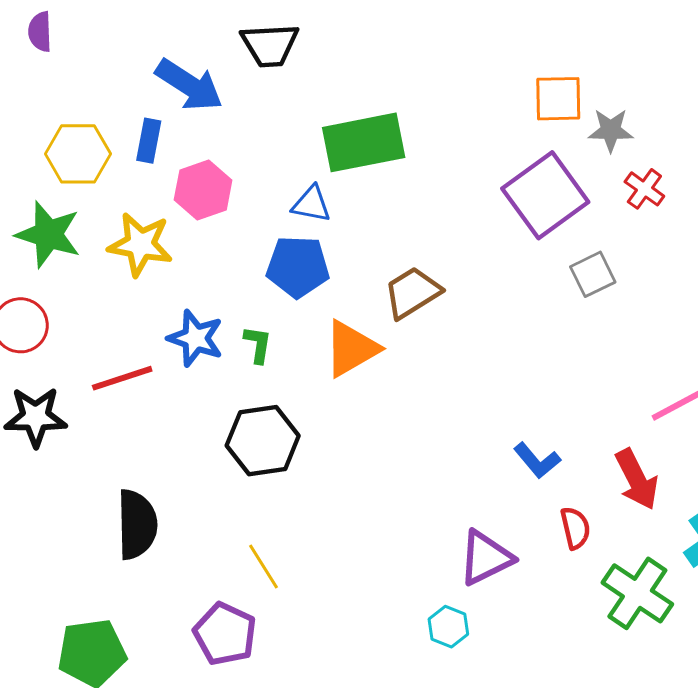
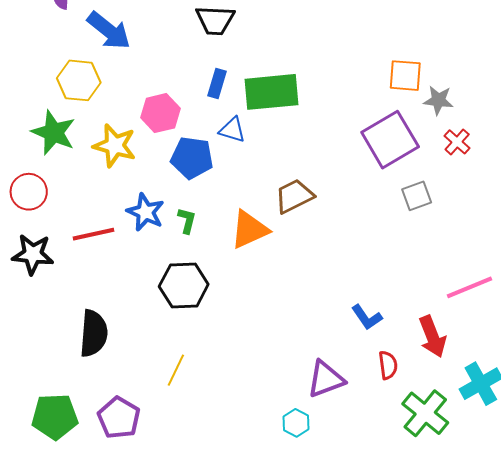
blue arrow: (189, 85) -> (109, 31), moved
blue rectangle: (149, 141) -> (217, 83), moved
blue pentagon: (298, 267) -> (192, 158), moved
yellow line: (264, 567) -> (176, 370), turned 52
purple pentagon: (225, 634) -> (119, 418), moved

